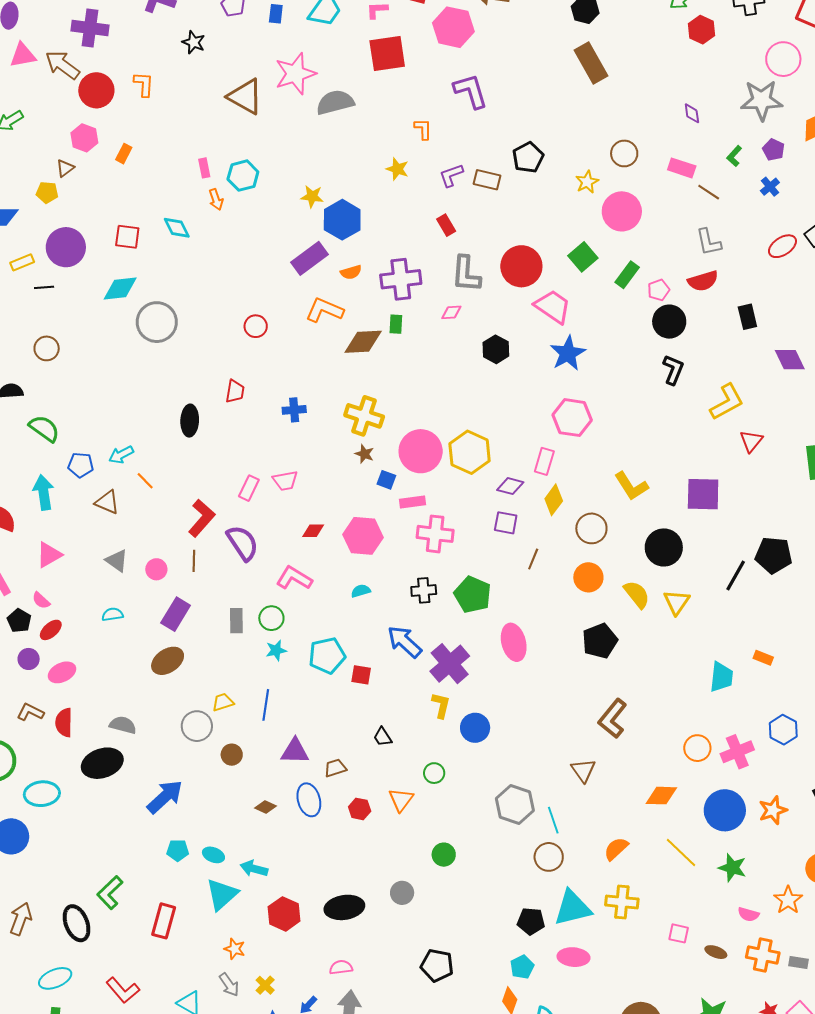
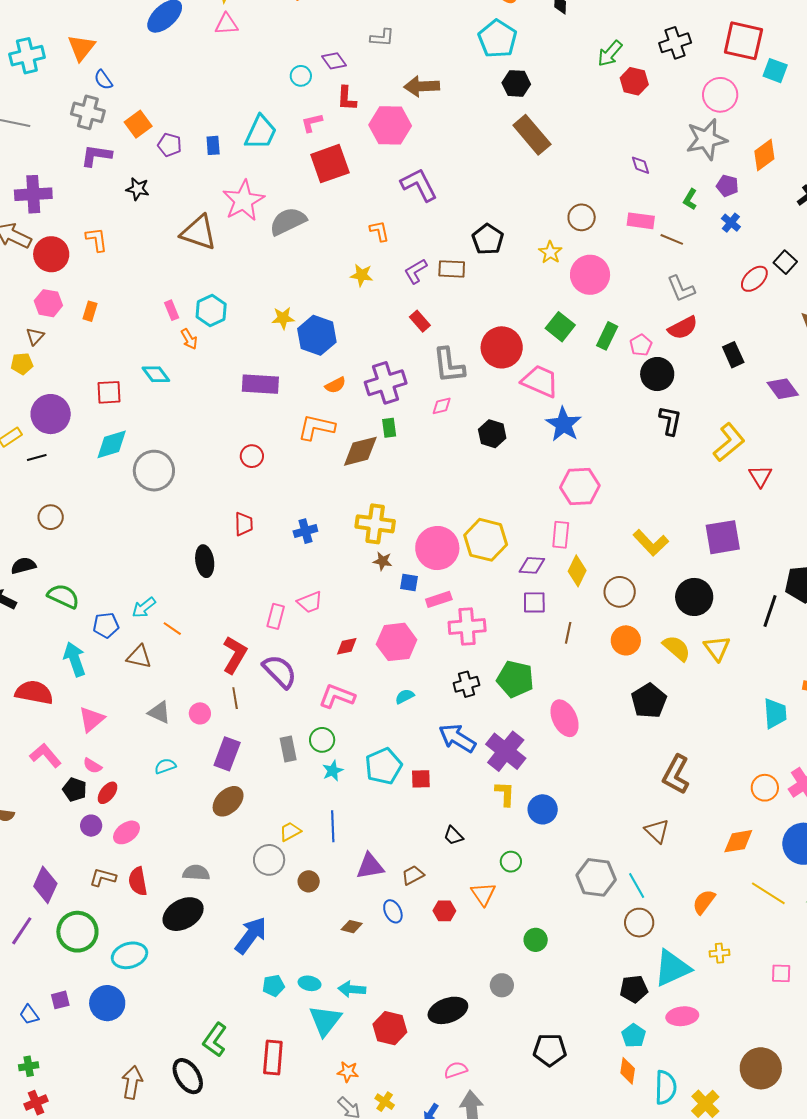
purple rectangle: (310, 258) -> (260, 384), moved, turned 51
blue ellipse: (309, 800) -> (393, 911), size x0.7
yellow cross: (622, 902) -> (719, 953), size x0.6

